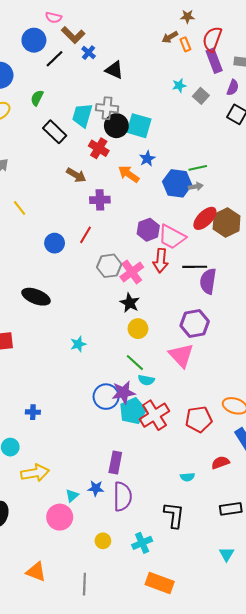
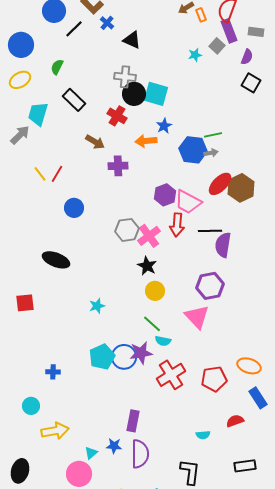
gray square: (201, 96) -> (217, 46), moved
cyan trapezoid: (82, 115) -> (38, 114), moved
orange arrow: (129, 174) -> (146, 141), turned -40
red line: (85, 235) -> (57, 174), moved
cyan pentagon: (133, 411) -> (102, 357), moved

